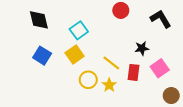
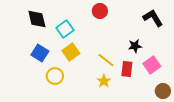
red circle: (121, 10) -> (100, 11), moved
cyan square: (79, 30) -> (65, 29), moved
yellow circle: (88, 80) -> (55, 76), moved

